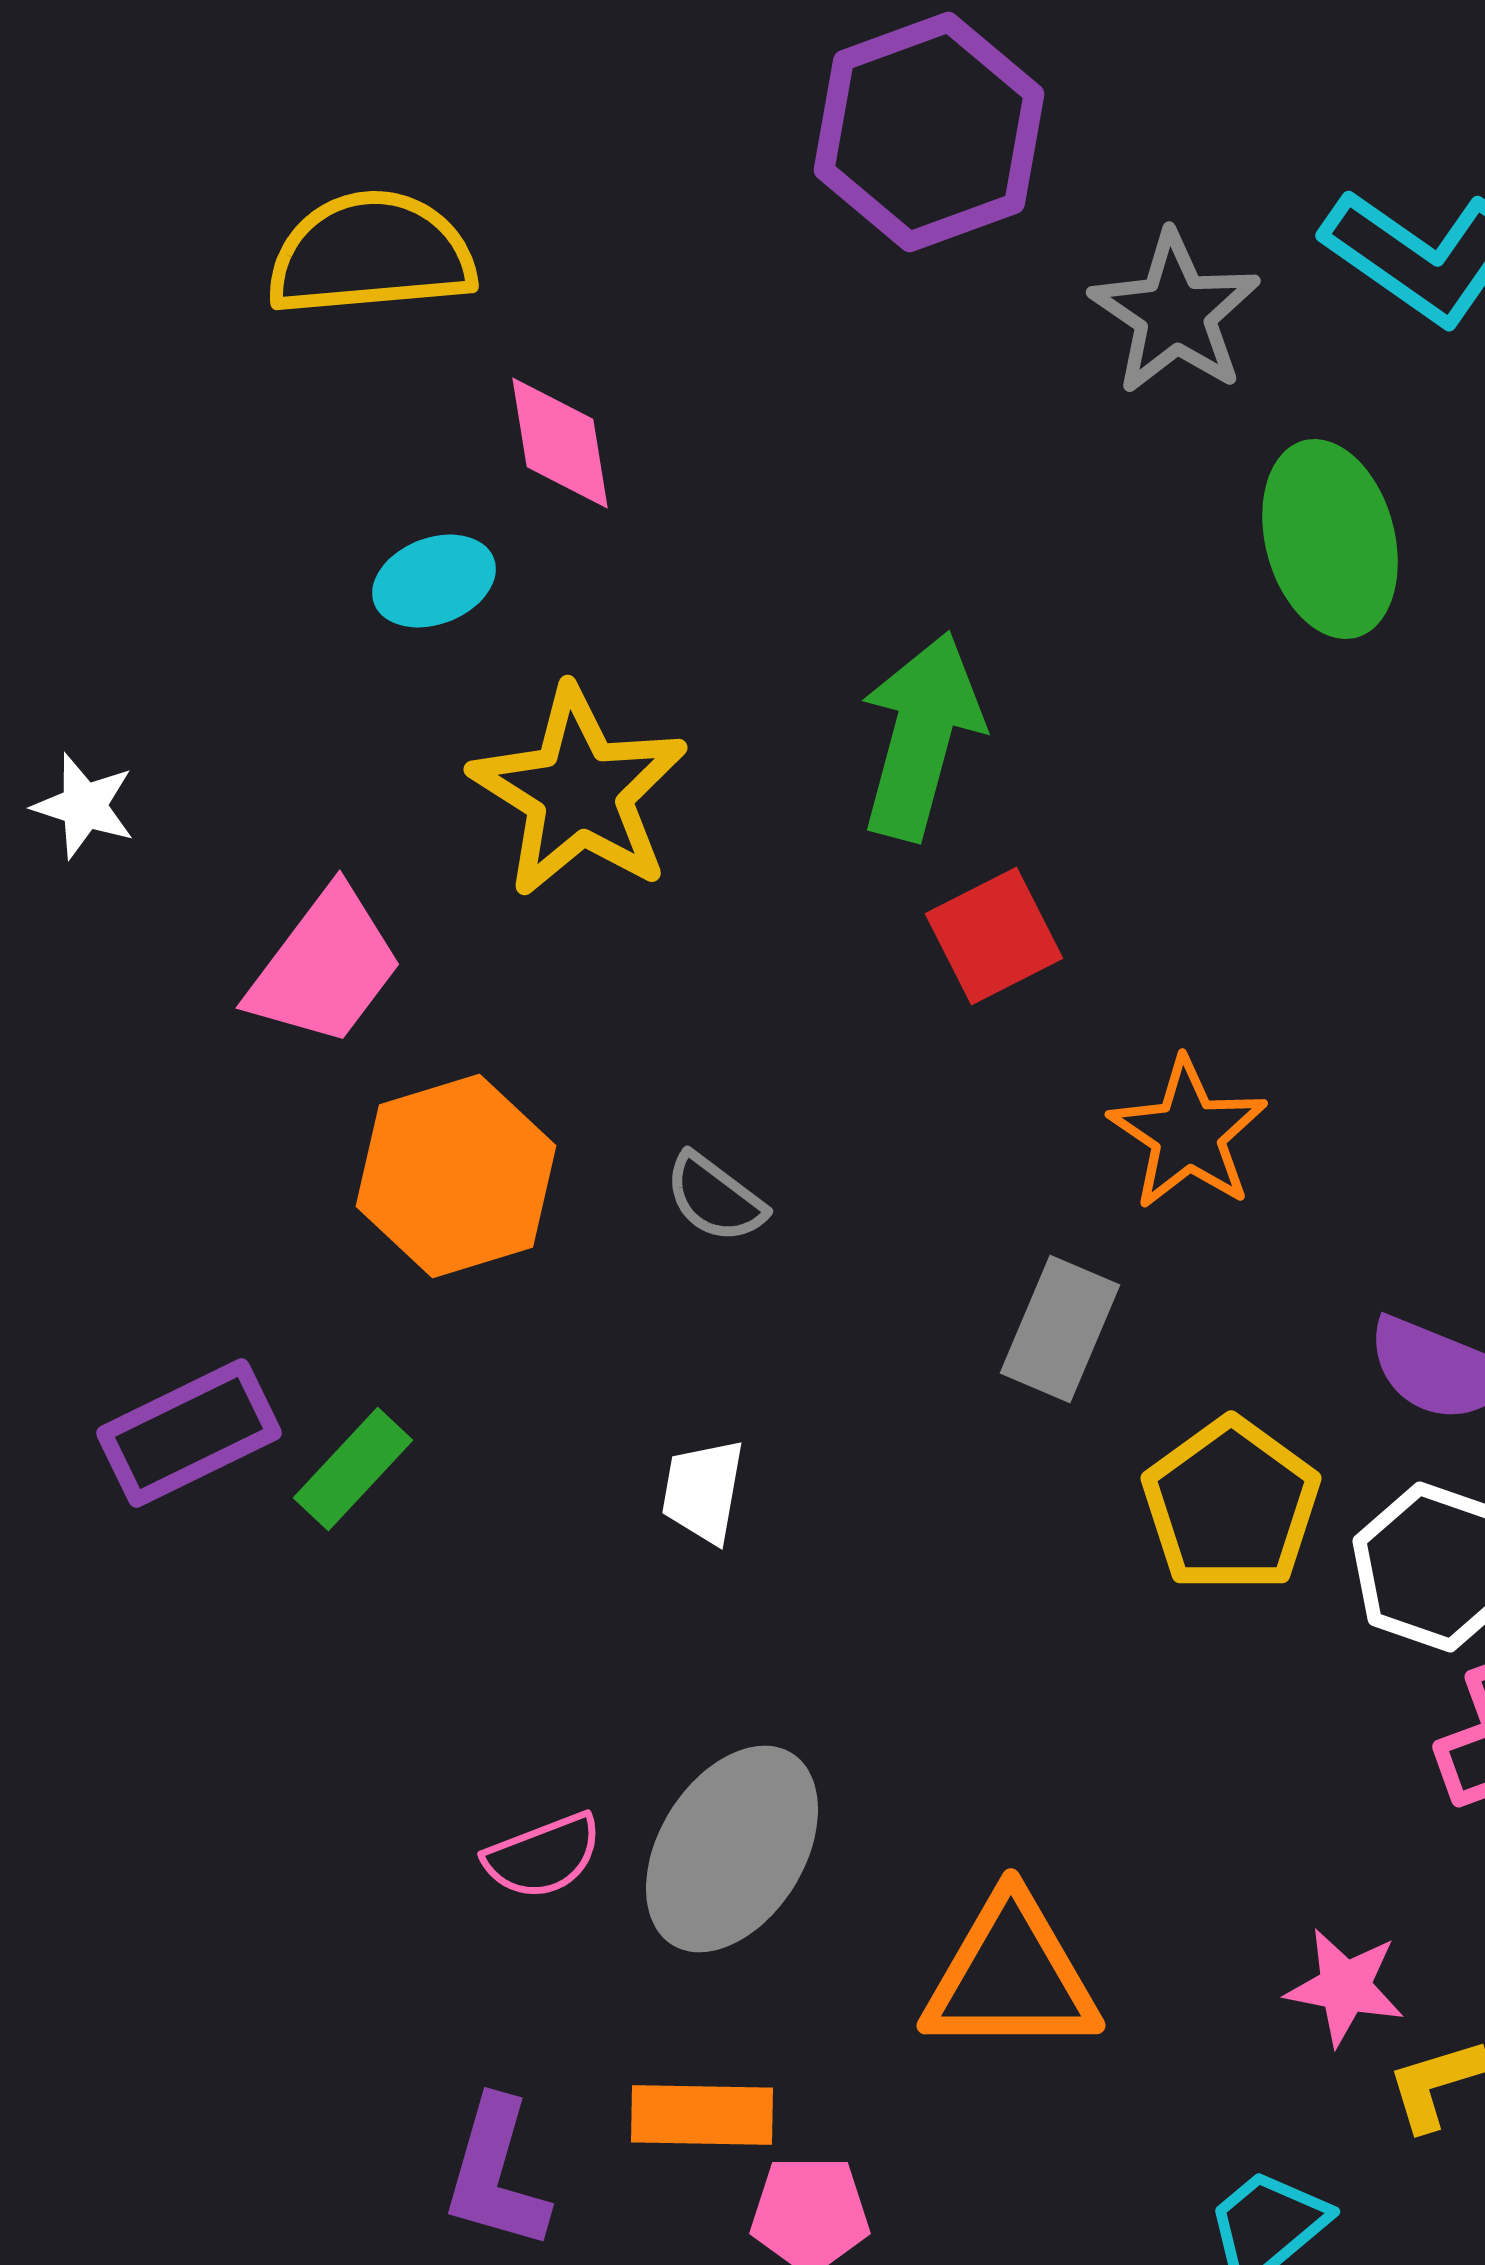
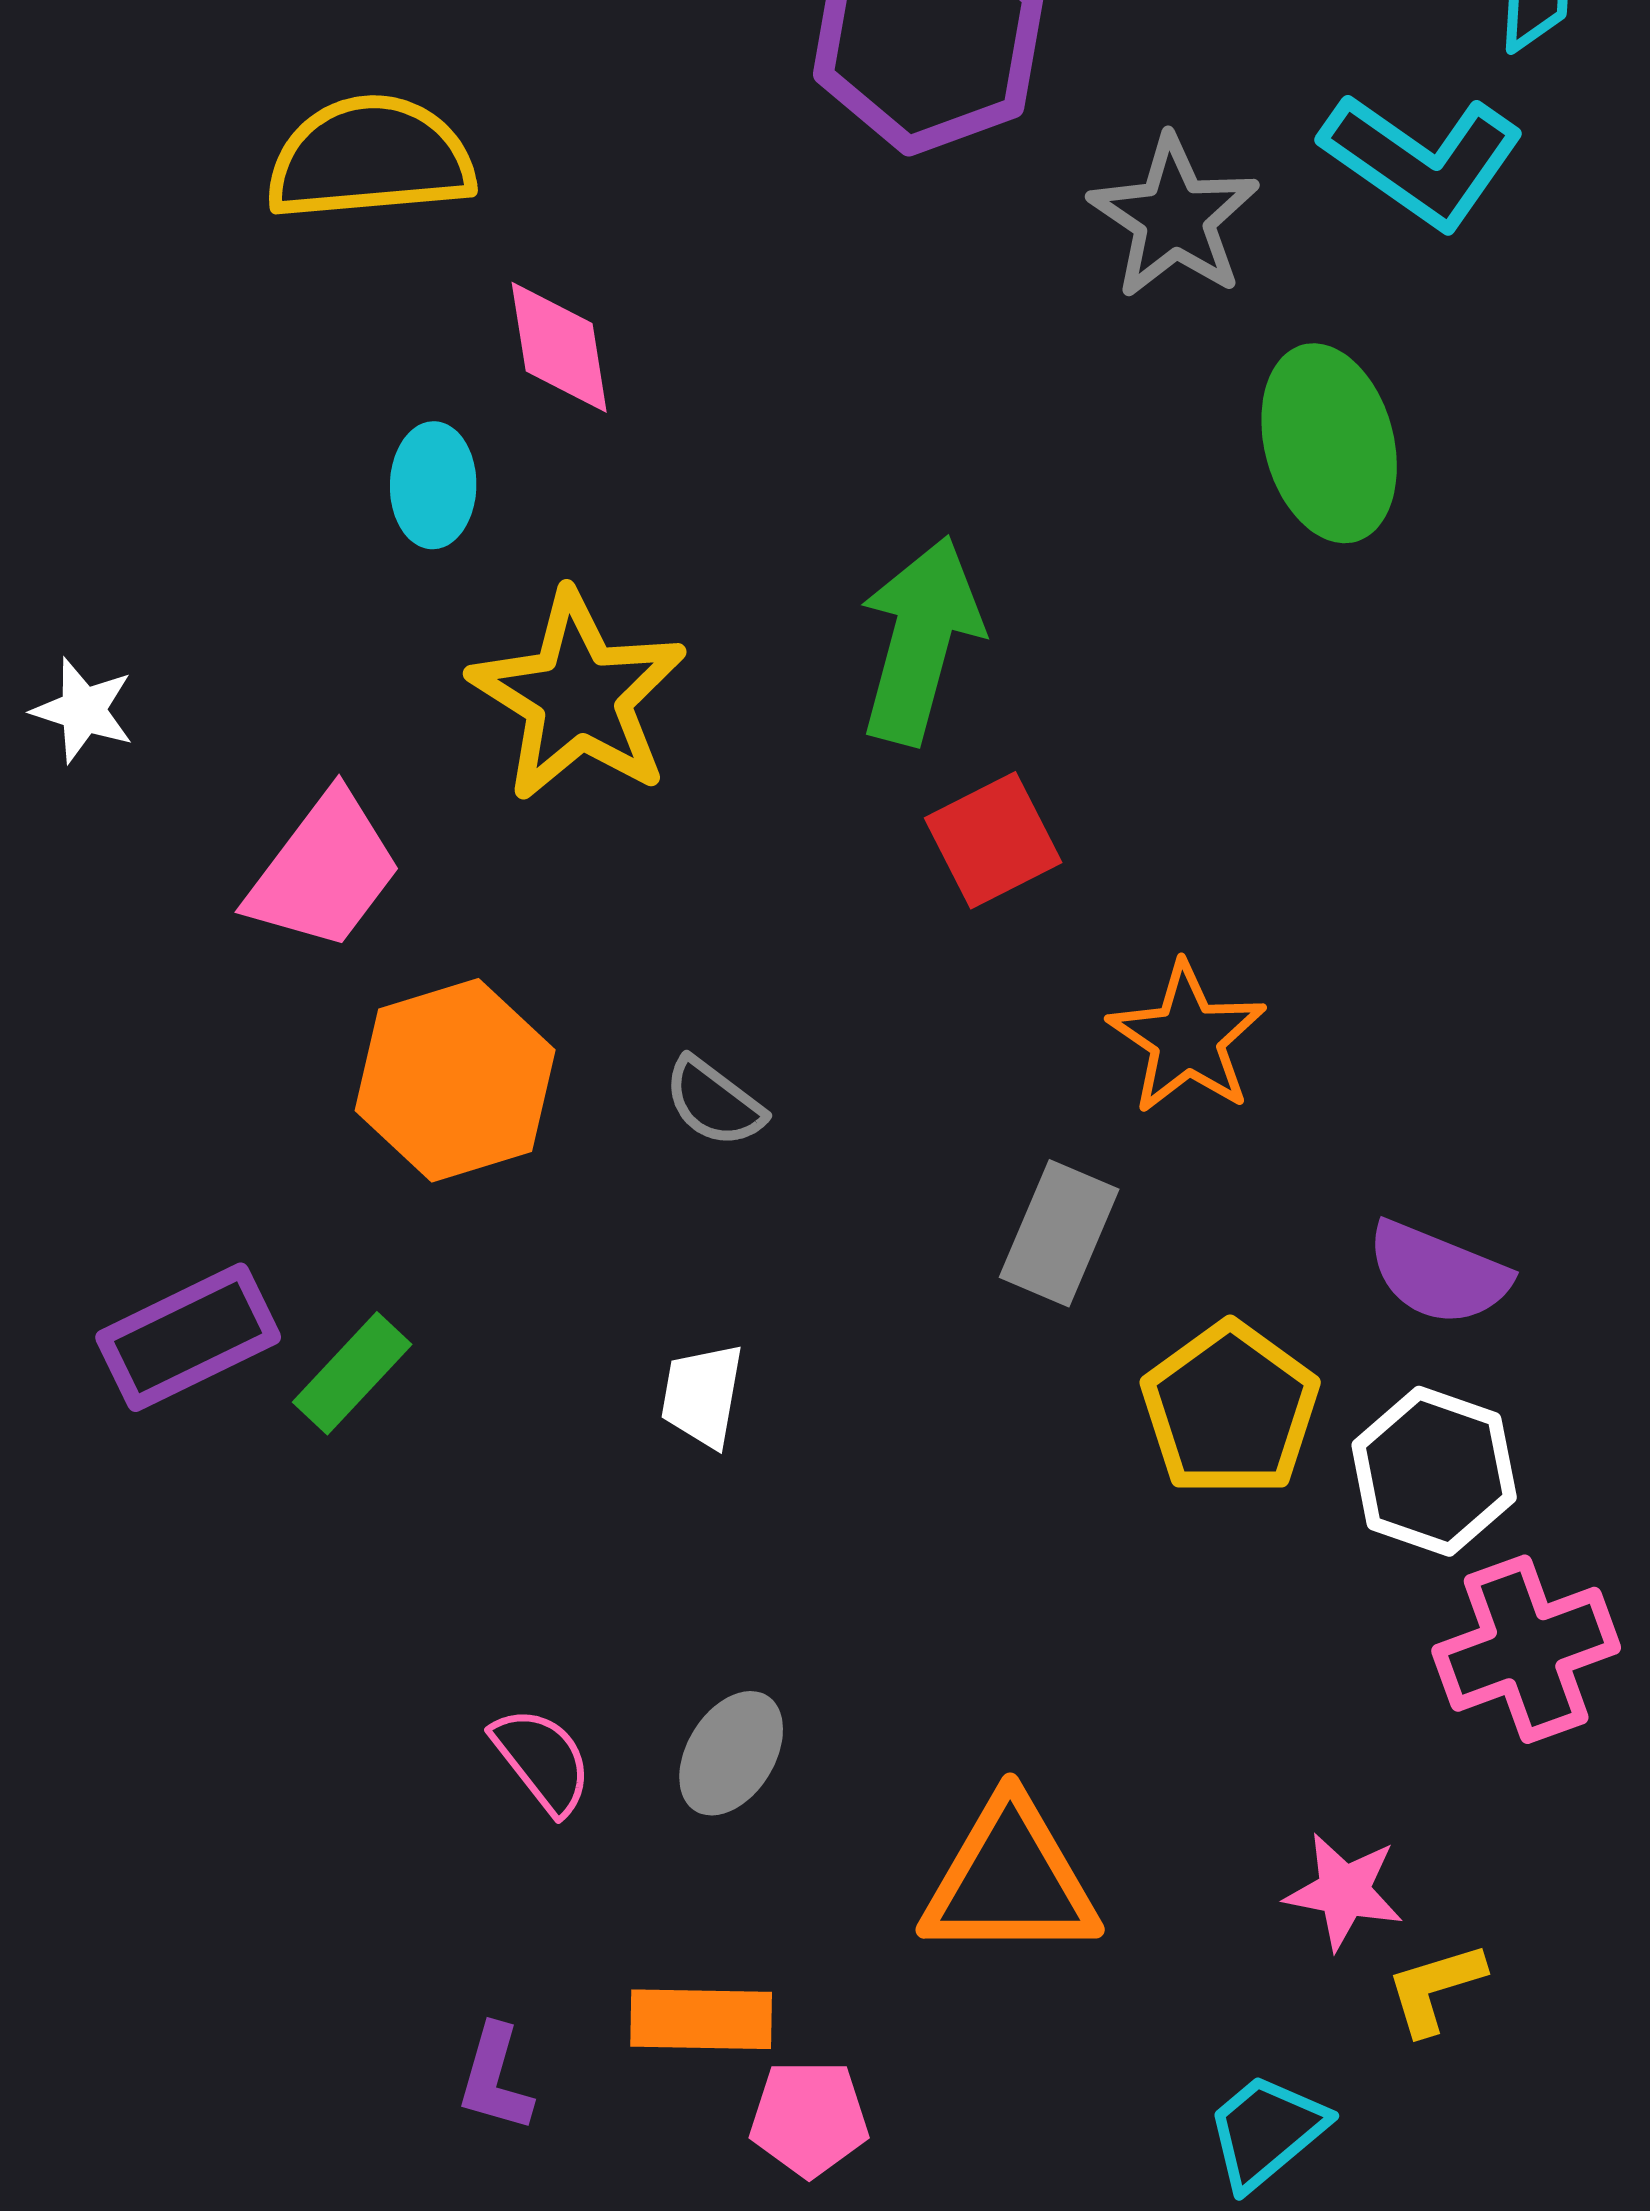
cyan ellipse: (434, 581) -> (433, 485), turned -68
gray ellipse: (732, 1849) -> (731, 1753), size x0.6
pink semicircle: (543, 1856) -> (542, 1760), turned -107
purple L-shape: (496, 2174) -> (495, 2078), size x0.7

